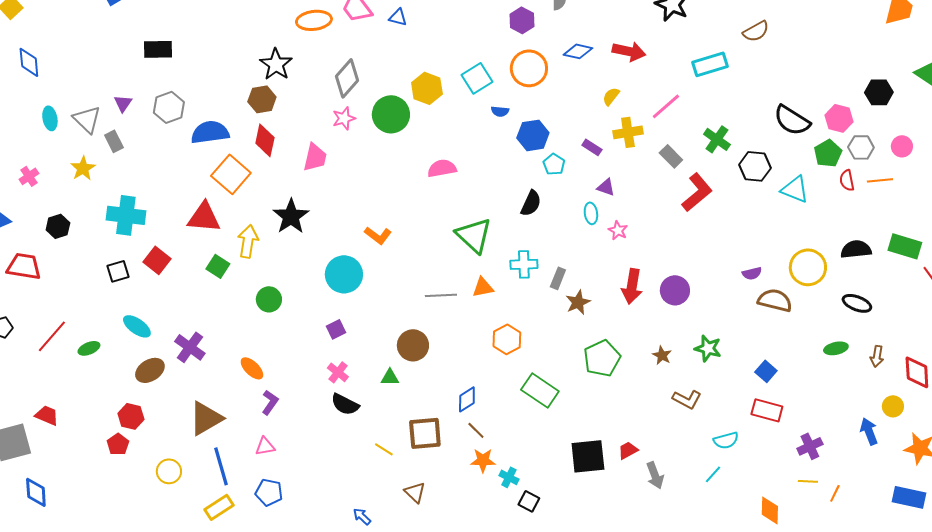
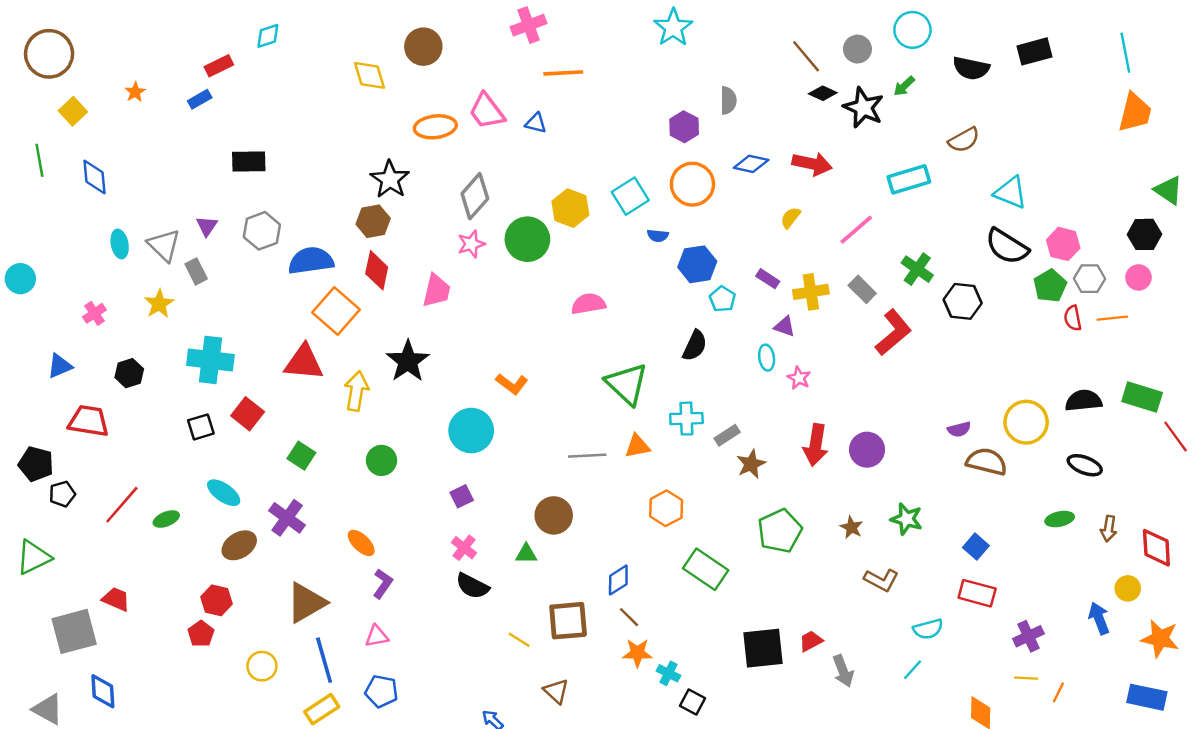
black hexagon: (879, 92) -> (1144, 234), moved
yellow cross: (628, 132) -> (811, 292), moved
cyan triangle: (795, 189) -> (1011, 193), moved
green square: (218, 266) -> (301, 456), moved
gray rectangle: (558, 278) -> (727, 435), turned 35

